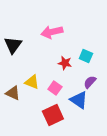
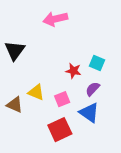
pink arrow: (52, 32) -> (55, 19), moved
purple semicircle: (90, 82) -> (93, 89), moved
pink square: (55, 88) -> (62, 99), turned 32

